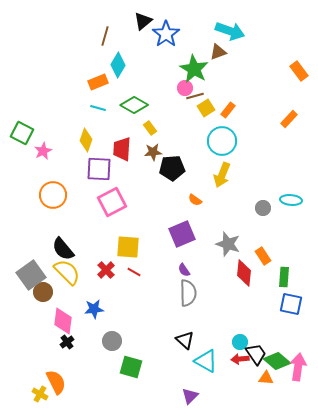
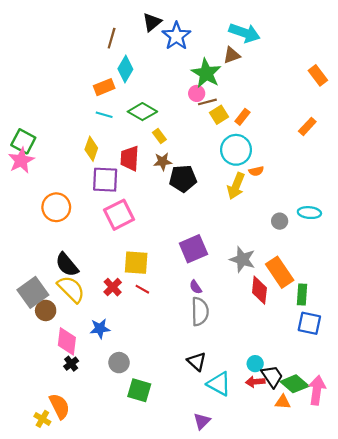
pink star: (43, 151) -> (21, 160), moved, size x1.4
orange semicircle: (195, 200) -> (256, 171), moved, turned -48
orange rectangle: (263, 256) -> (280, 272), size x1.6

